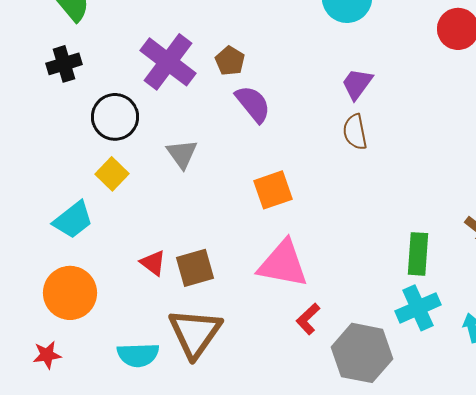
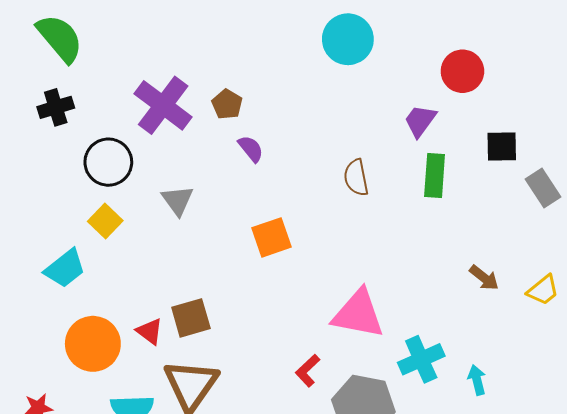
purple trapezoid: (357, 84) -> (420, 121), moved
purple semicircle: (253, 104) -> (251, 149), size x0.7
green rectangle: (418, 254) -> (435, 176), moved
red triangle: (153, 263) -> (150, 331), moved
pink triangle: (283, 264) -> (358, 314), moved
orange circle: (70, 293) -> (93, 344), moved

